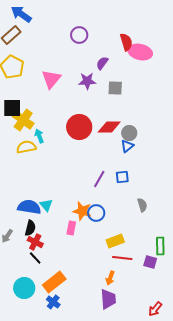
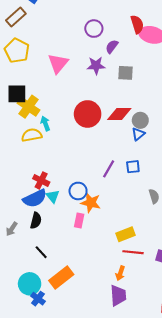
purple circle: (79, 35) -> (94, 29), moved
blue semicircle: (29, 207) -> (35, 198), turned 145
blue circle: (96, 213) -> (78, 191), moved
red cross: (35, 242) -> (41, 180), moved
blue cross: (53, 302) -> (38, 299), moved

